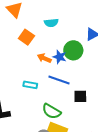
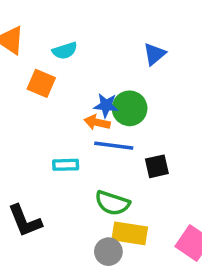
cyan semicircle: (51, 23) -> (65, 51), moved
green circle: (73, 50) -> (130, 108), moved
orange arrow: (44, 58) -> (97, 122), moved

